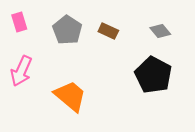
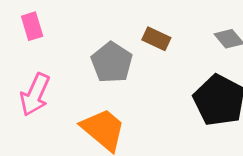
gray pentagon: (67, 30) -> (112, 62), moved

